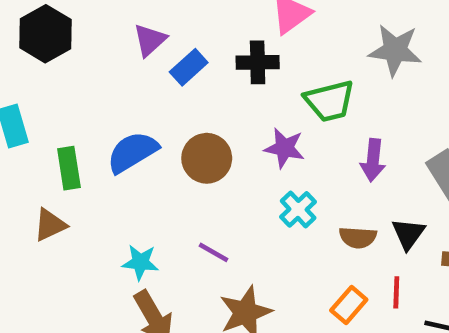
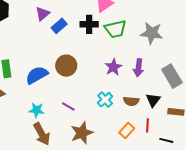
gray star: (395, 50) -> (152, 33), moved
green trapezoid: (330, 101) -> (115, 29), moved
purple star: (284, 148) -> (113, 67), moved, turned 30
blue semicircle: (132, 152) -> (37, 75), moved
cyan cross: (298, 209) -> (105, 100), moved

